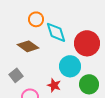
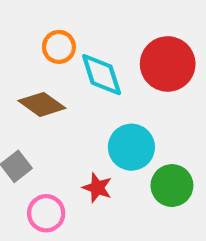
red circle: (87, 43) -> (168, 64), moved

